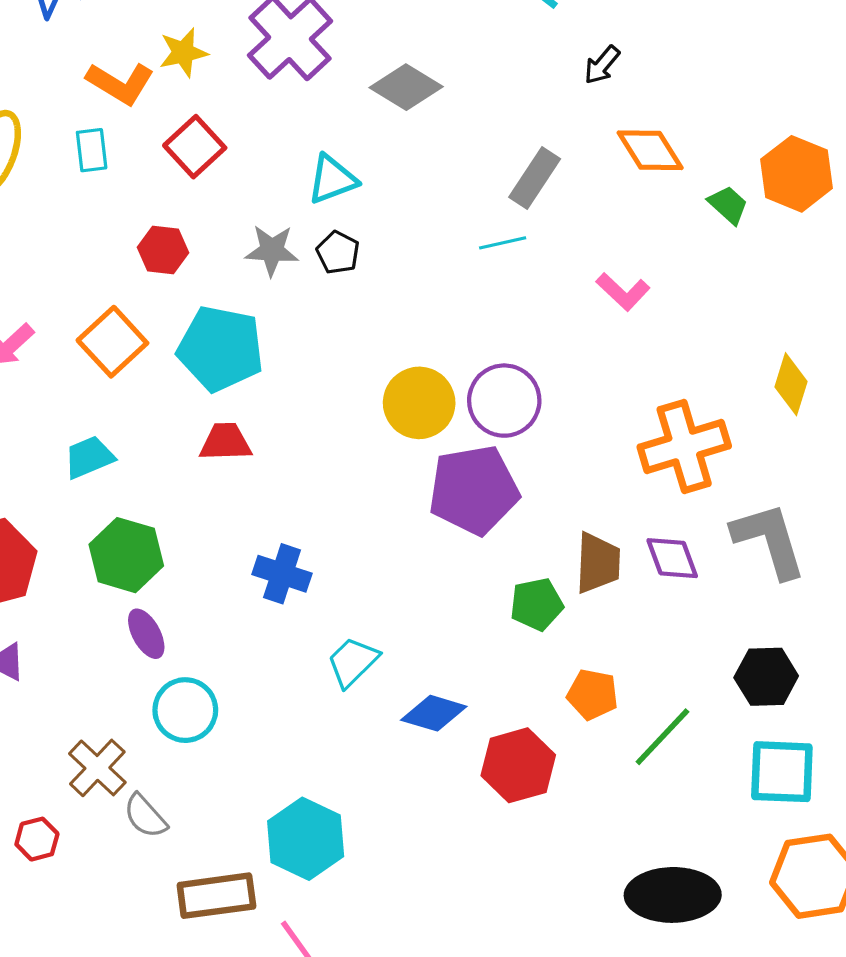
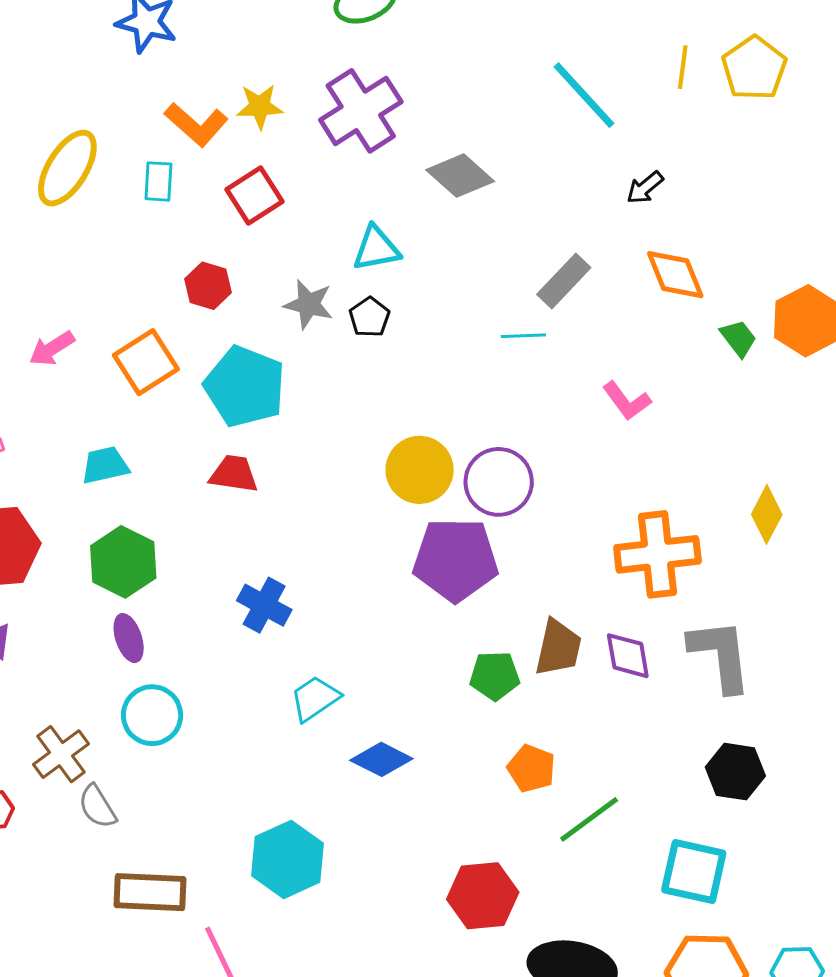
black hexagon: (766, 677) -> (735, 772), moved
red hexagon: (518, 765) -> (483, 896), moved
cyan hexagon: (306, 839) -> (288, 859), moved

